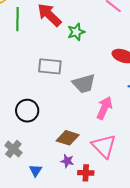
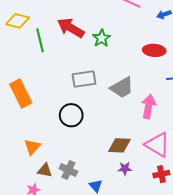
black circle: (27, 111) -> (71, 115), moved
red cross: (86, 173) -> (161, 174), moved

